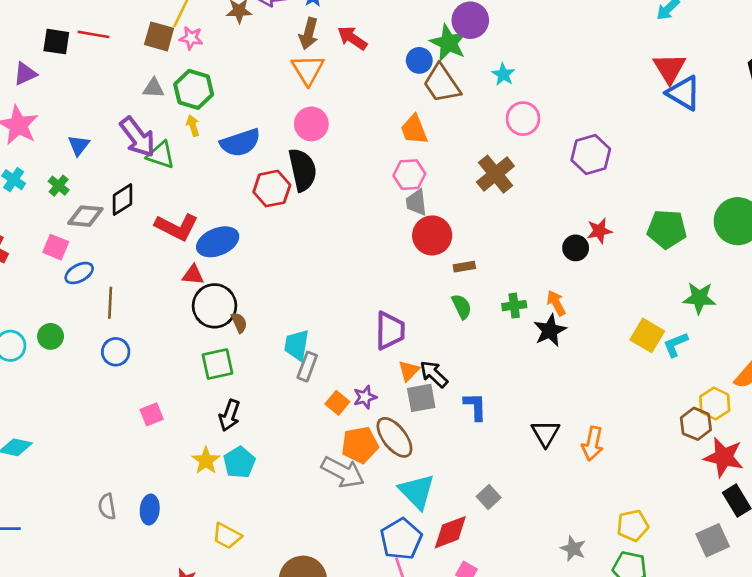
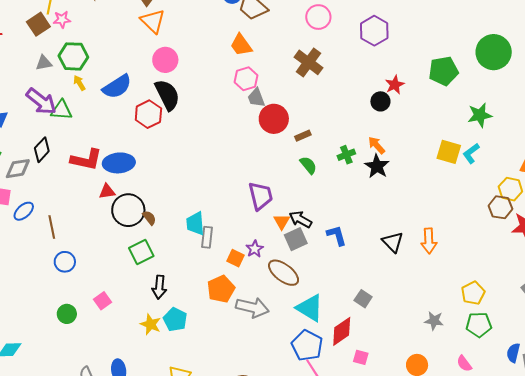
brown square: (159, 36) -> (38, 24), turned -35
blue ellipse: (218, 242) -> (119, 163), turned 32
green circle: (51, 336) -> (67, 314), moved
orange pentagon: (360, 445) -> (221, 289), moved

